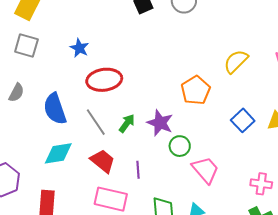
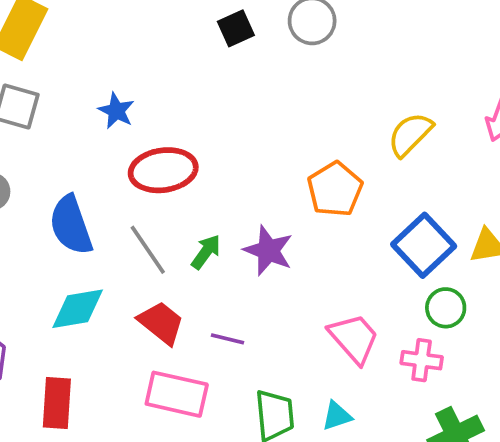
blue square: (243, 120) -> (424, 245), size x1.4
green circle: (180, 146) -> (446, 308), moved
purple line: (138, 170) -> (227, 339), turned -72
pink cross: (261, 184) -> (422, 360), moved

